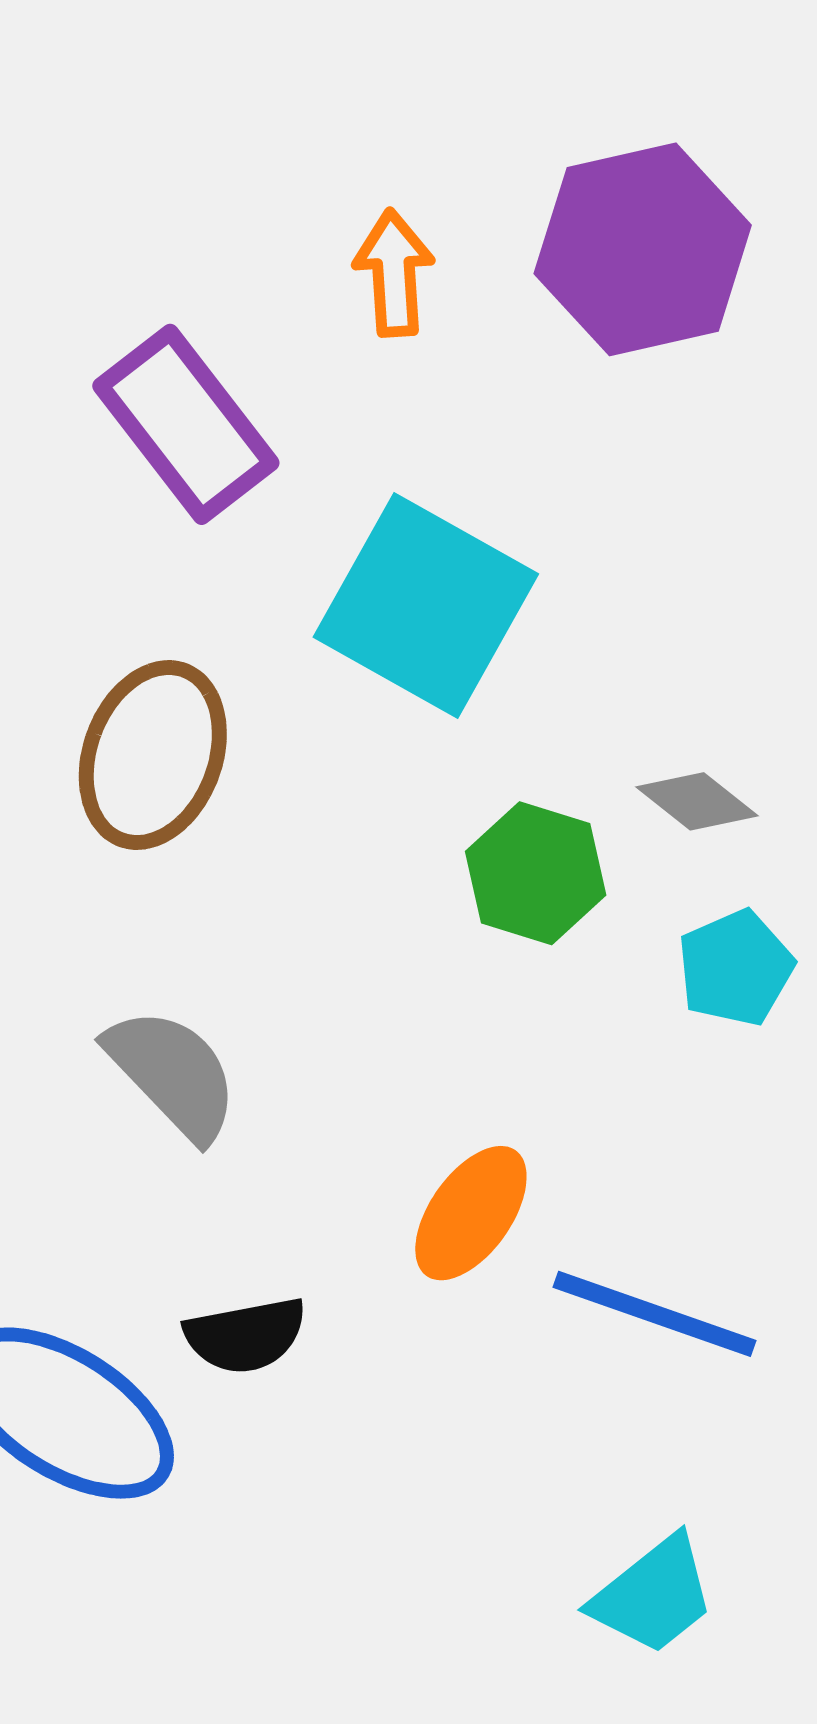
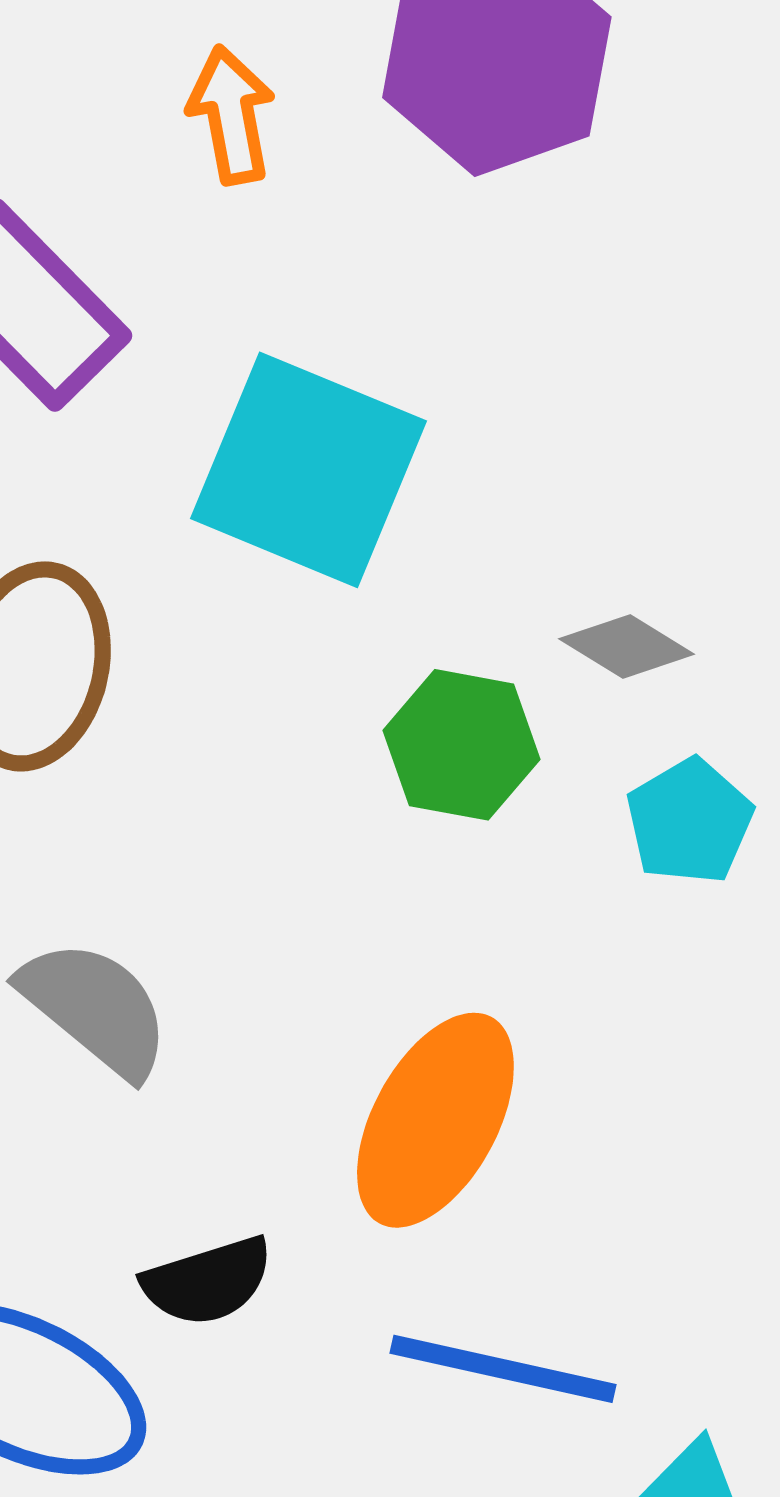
orange ellipse: (471, 1213) -> (435, 1120), size x1.4
blue line: (654, 1314) -> (503, 1369), moved

